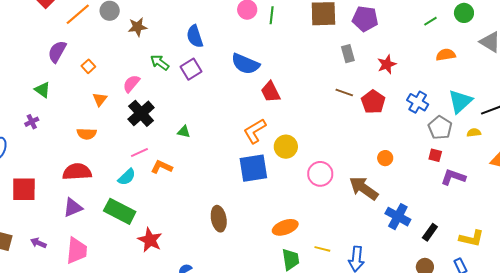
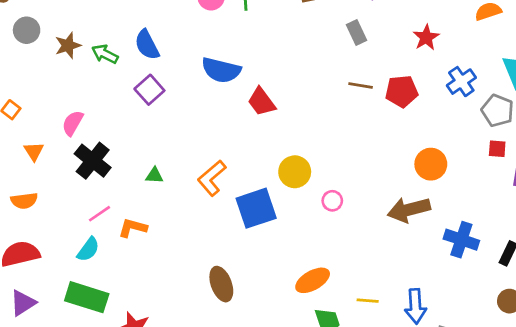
green arrow: (160, 63) -> (105, 54), moved
red star: (387, 64) -> (426, 37), moved
red pentagon: (373, 102) -> (402, 91), turned -30
blue cross: (418, 102) -> (461, 82), turned 35
orange L-shape: (255, 131) -> (212, 178), moved
orange circle: (385, 158) -> (431, 164), size x1.5
pink circle: (320, 174) -> (332, 201), moved, size x0.6
brown arrow: (364, 188) -> (409, 210), turned -40

